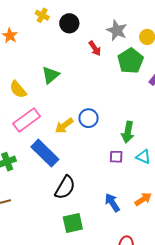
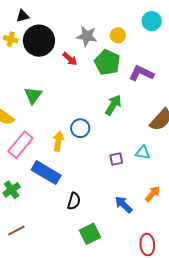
black circle: (69, 23) -> (39, 41), size x1.6
yellow arrow: (64, 126) -> (58, 141), turned 150
green arrow: (128, 132) -> (113, 105), moved, turned -145
black semicircle: (65, 187) -> (74, 201), size x0.7

